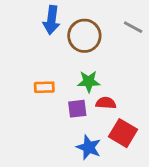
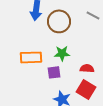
orange rectangle: (44, 87) -> (31, 57), size x1.5
red semicircle: (106, 103) -> (87, 68), moved

